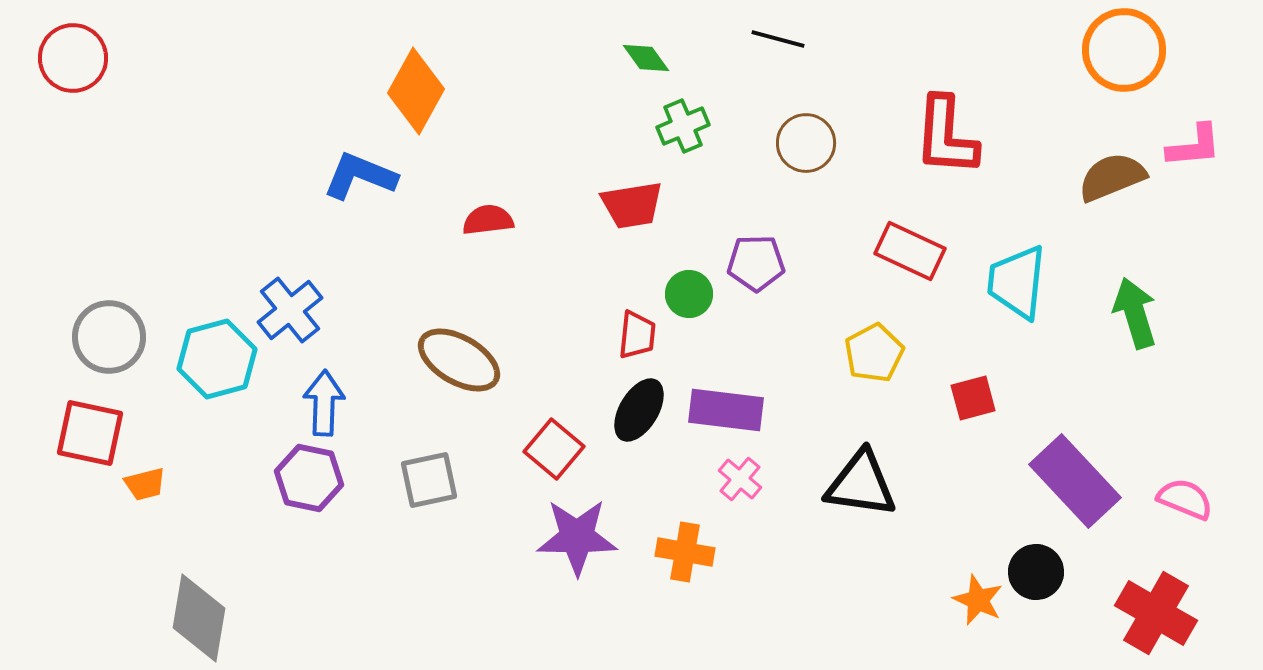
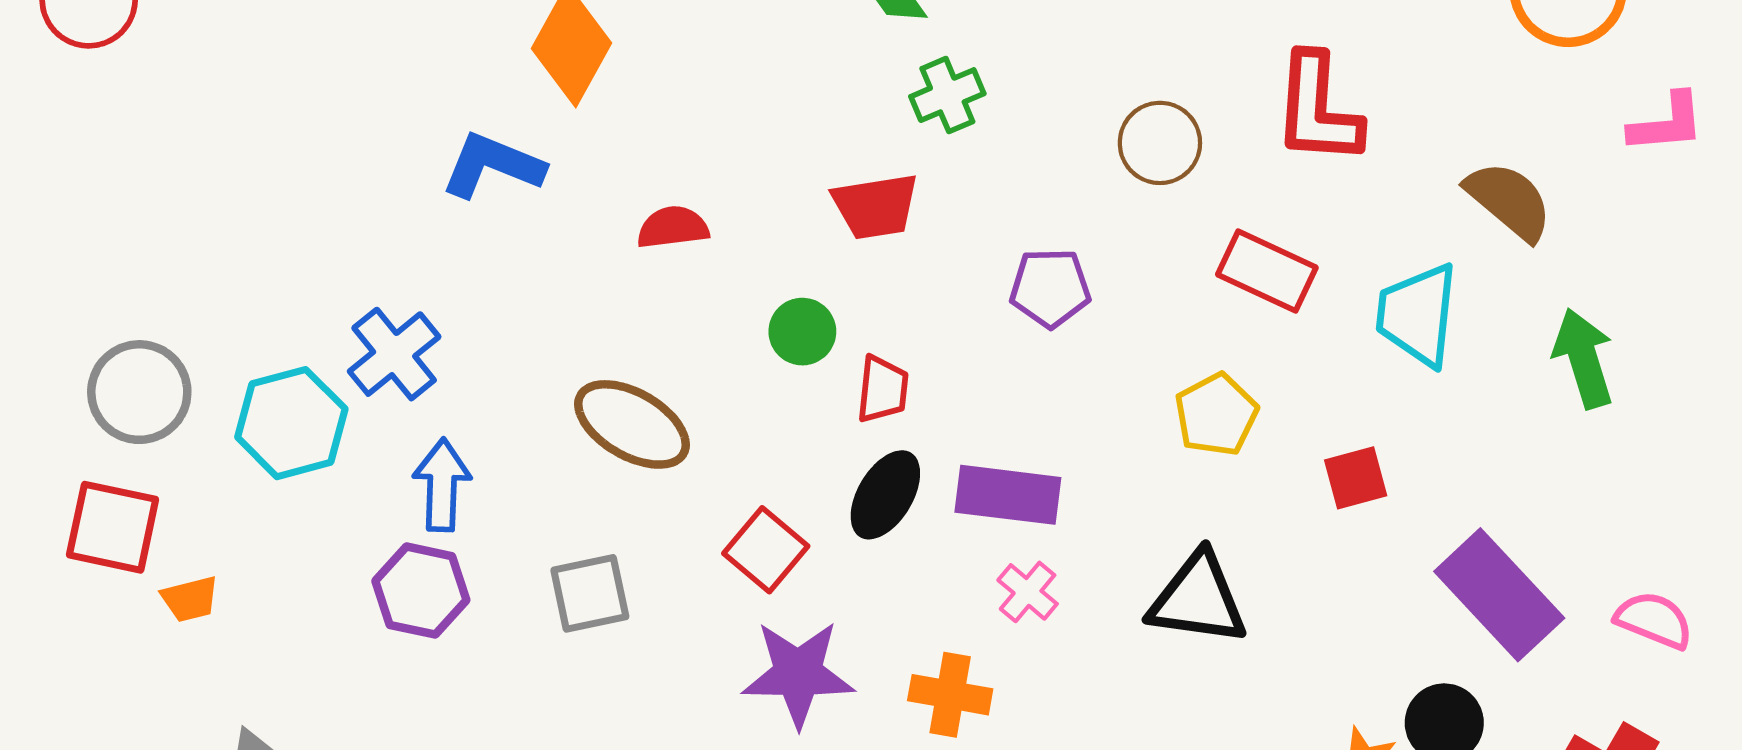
brown circle: (806, 143) -> (1160, 143), moved
brown semicircle: (1112, 177) -> (1509, 201), moved, turned 62
green circle: (689, 294) -> (802, 332), moved

